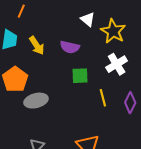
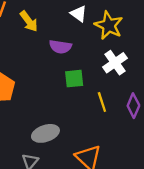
yellow arrow: (37, 46) -> (29, 21), moved
gray ellipse: (36, 101) -> (45, 133), moved

